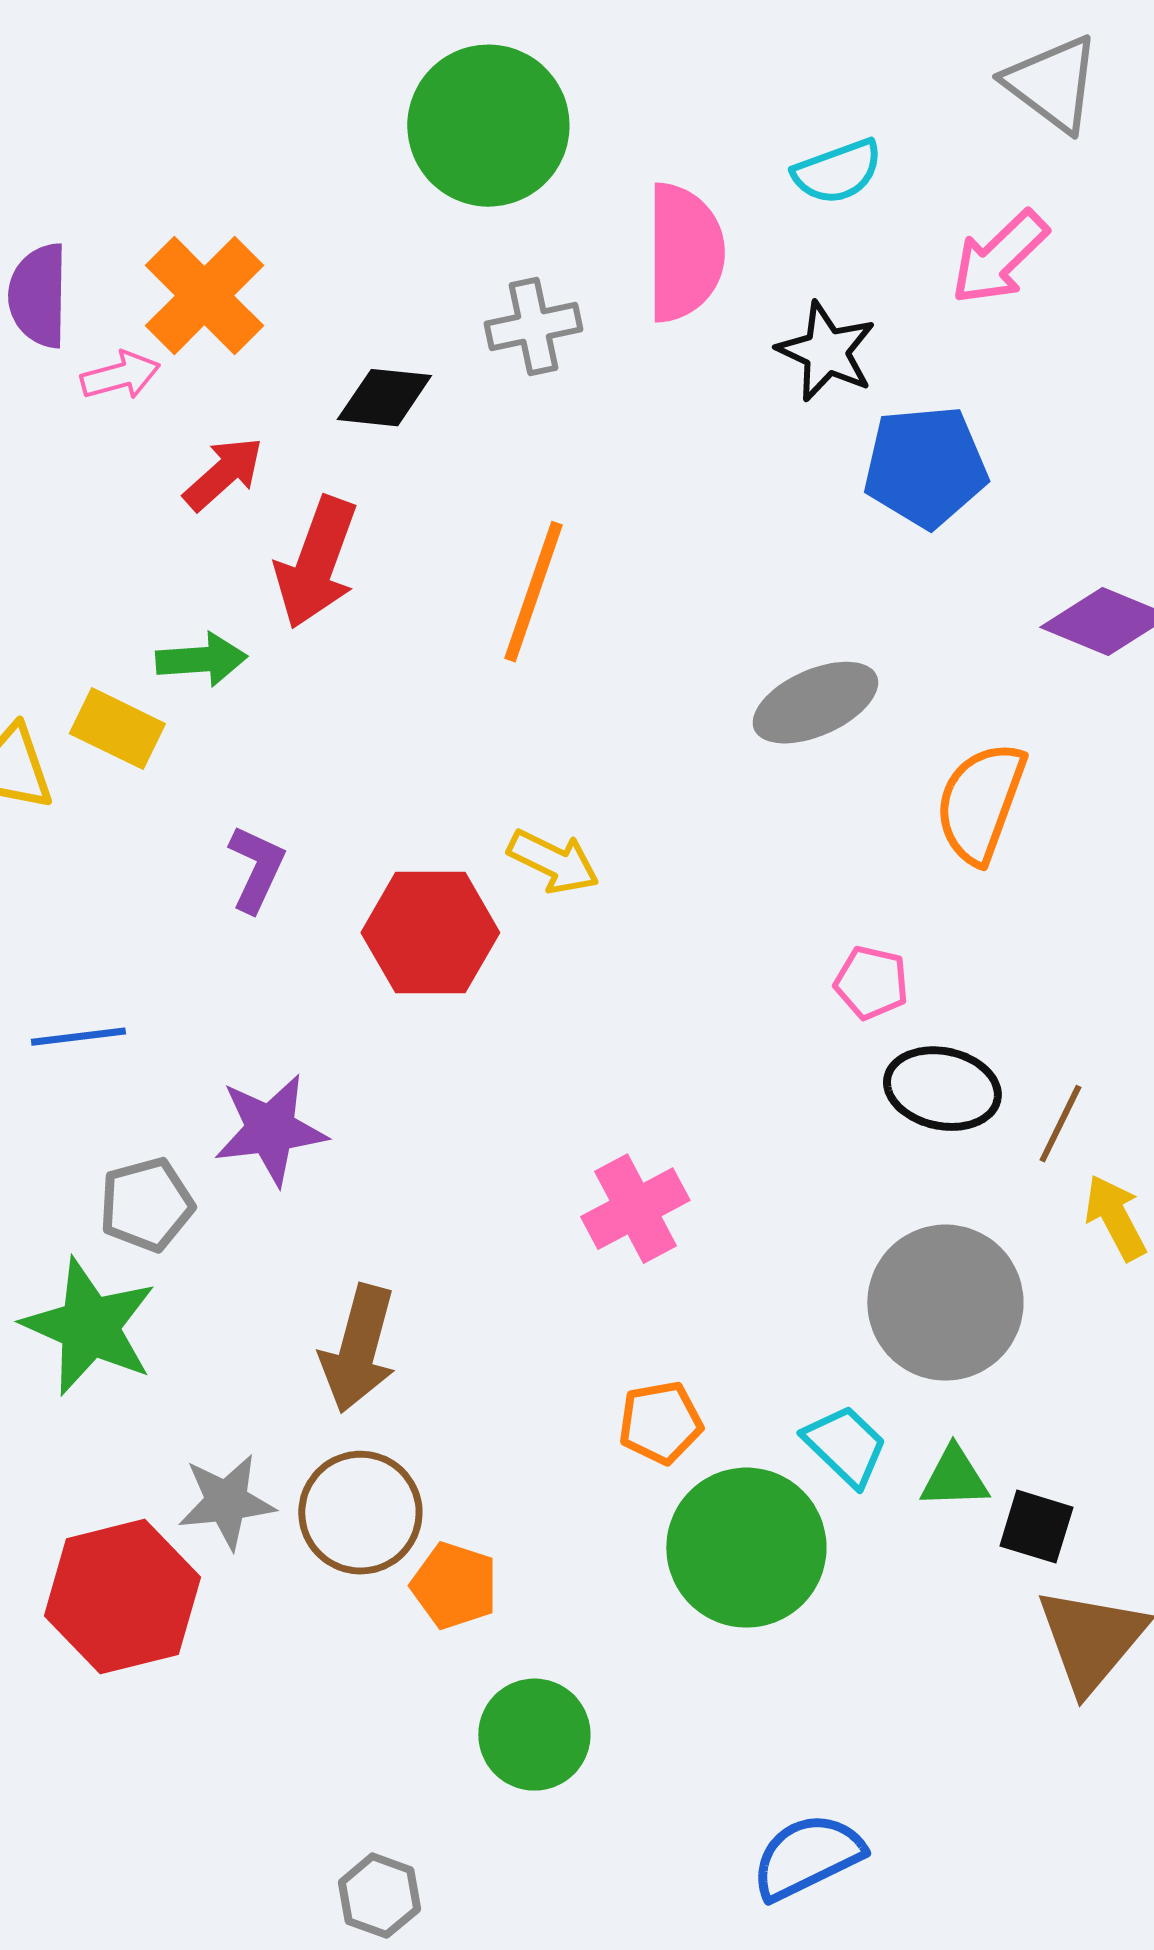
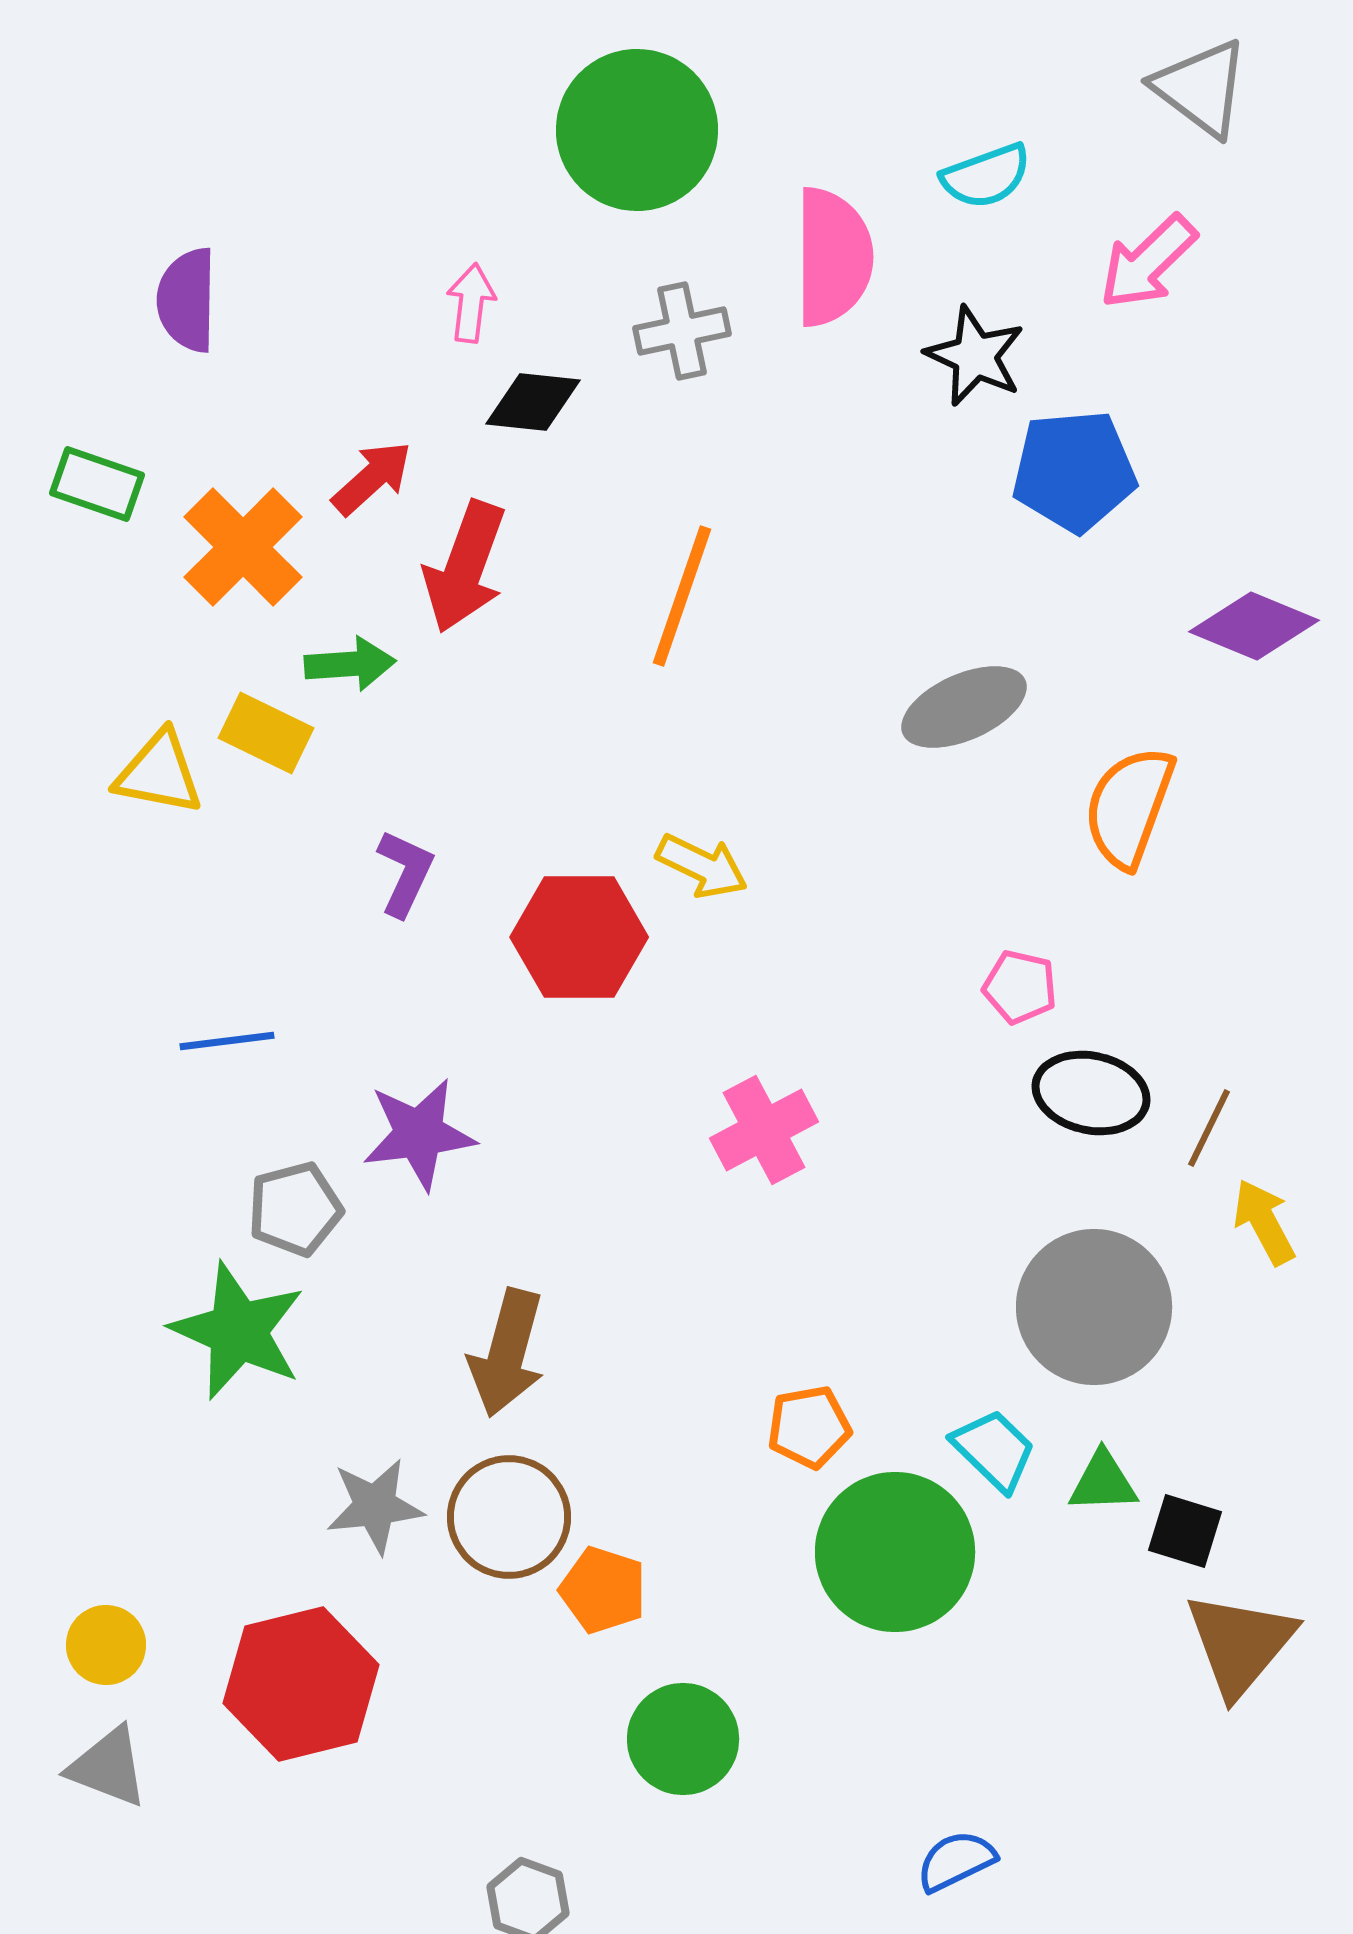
orange cross: (204, 296) -> (243, 547), moved
pink arrow: (120, 376) -> (471, 303), moved, turned -68
pink cross: (635, 1209) -> (764, 1130), moved
red hexagon: (122, 1597) -> (301, 1684), moved
blue semicircle: (807, 1857) -> (956, 1861), size x0.7

